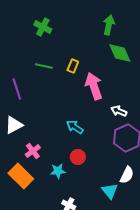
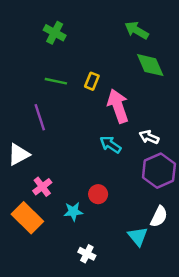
green arrow: (109, 25) -> (137, 30), turned -72
purple line: (17, 89) -> (40, 117), moved
cyan arrow: (75, 127) -> (111, 144), moved

